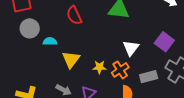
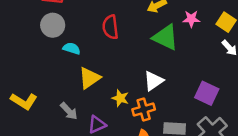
purple square: (164, 42) -> (207, 93), turned -30
white triangle: (131, 48) -> (153, 81), moved

